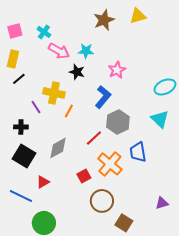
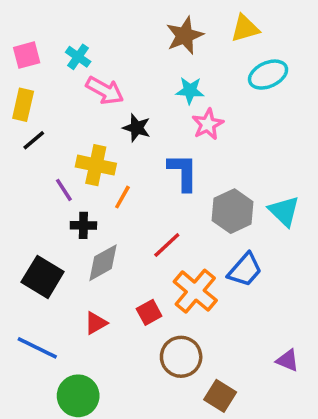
cyan star: (86, 51) -> (190, 91), moved
cyan ellipse: (165, 87) -> (268, 75), moved
blue L-shape: (103, 97) -> (183, 172), turned -40
gray hexagon: (118, 122) -> (233, 211), moved
black cross: (21, 127) -> (83, 225), moved
blue trapezoid: (138, 152) -> (245, 270), turned -130
red triangle: (43, 182) -> (96, 323), moved
purple triangle: (162, 203) -> (288, 360), turned 40

